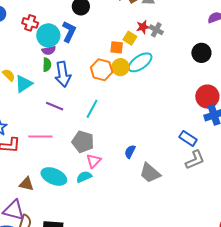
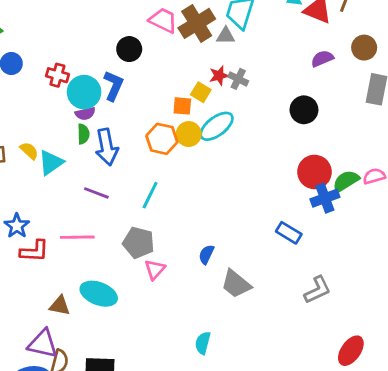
gray L-shape: (195, 160) -> (317, 290), moved
cyan semicircle: (84, 177) -> (203, 343), moved, turned -49

